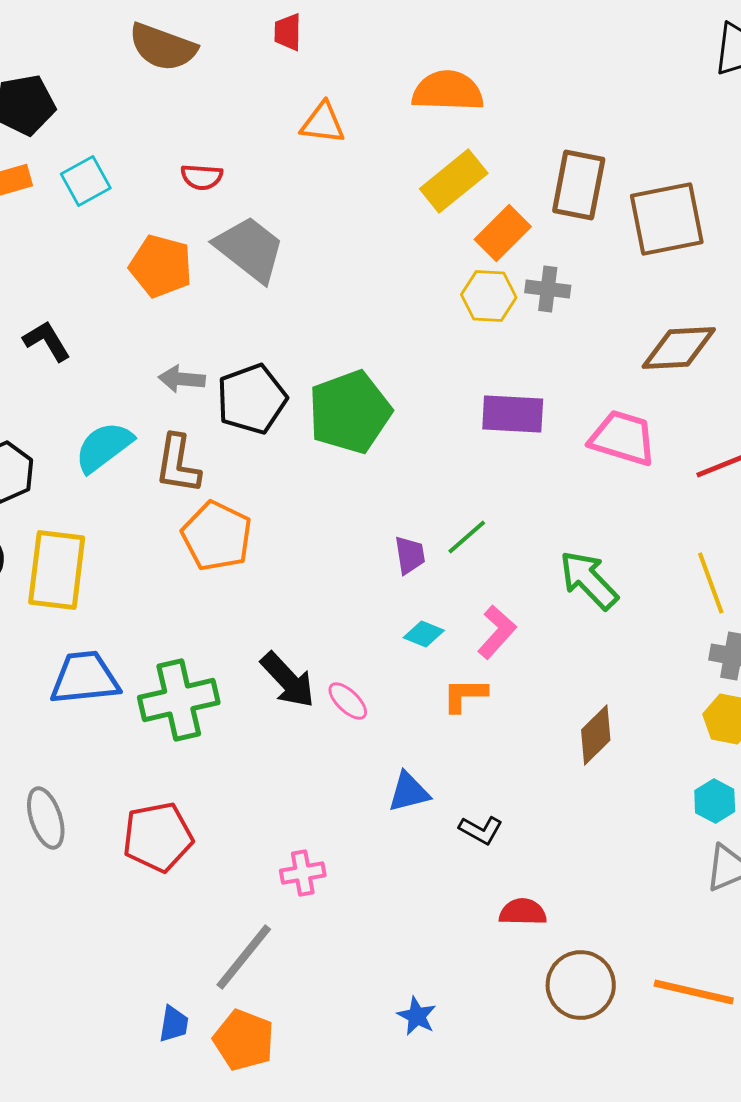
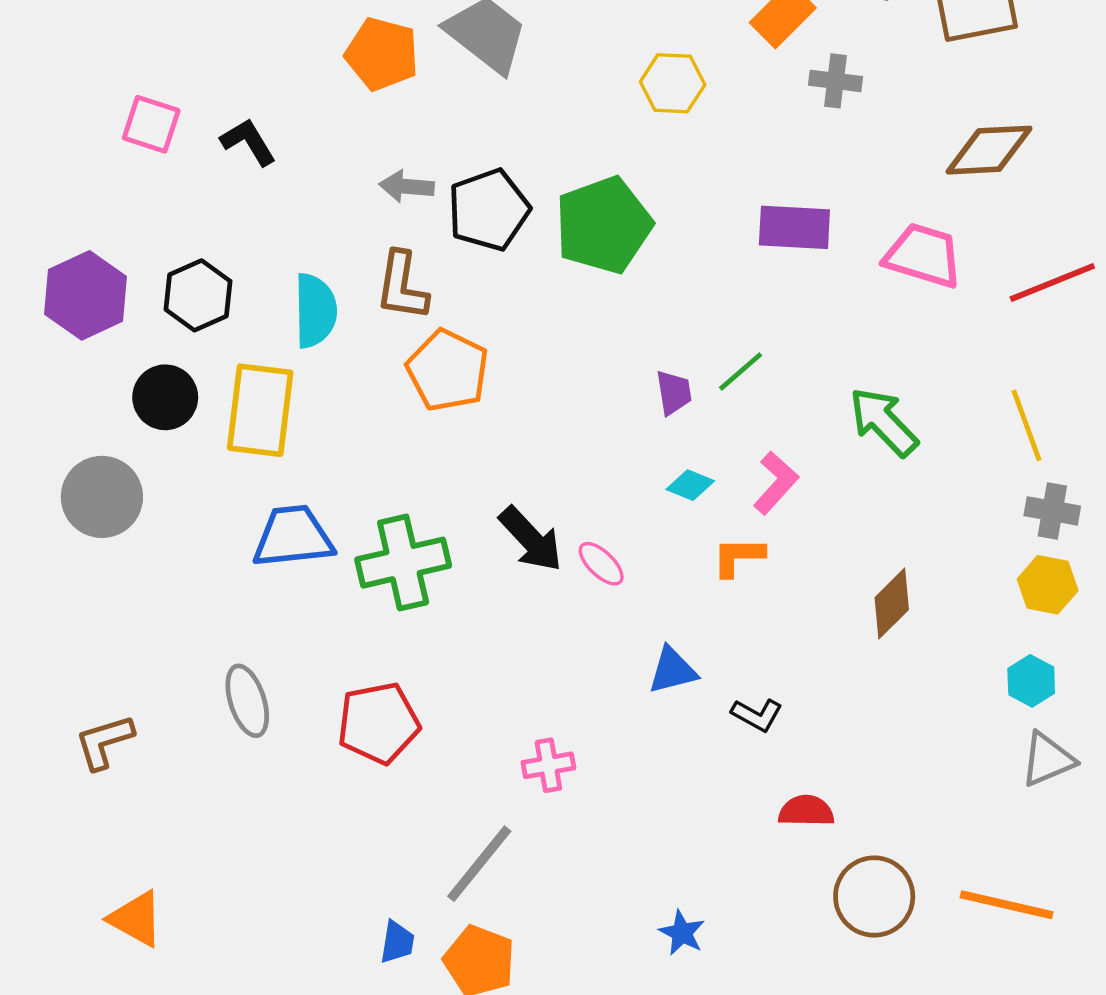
yellow hexagon: (489, 296) -> (673, 83), moved
cyan semicircle: (104, 447) -> (315, 311), moved, turned 126

